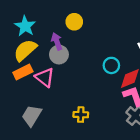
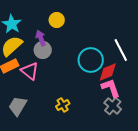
cyan circle: (111, 65) -> (91, 60), size x1.6
yellow cross: (81, 115) -> (63, 105), turned -32

